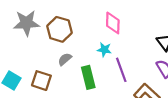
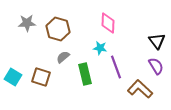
gray star: (26, 23) -> (27, 23), size x0.7

